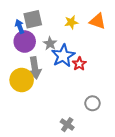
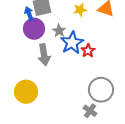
yellow circle: (22, 80) -> (26, 92), moved
gray circle: (92, 103) -> (101, 90), size x1.6
gray cross: (67, 125) -> (90, 111), moved

